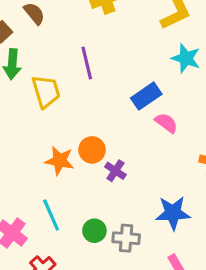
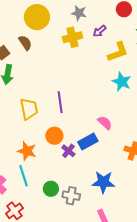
purple line: (87, 63) -> (60, 102), moved
yellow trapezoid: (46, 92) -> (29, 109), moved
blue rectangle: (146, 96) -> (88, 142), moved
orange star: (60, 161) -> (27, 151), moved

